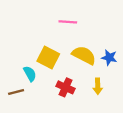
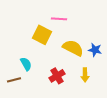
yellow square: (48, 58) -> (42, 35), moved
red cross: (66, 87) -> (57, 76), turned 35

